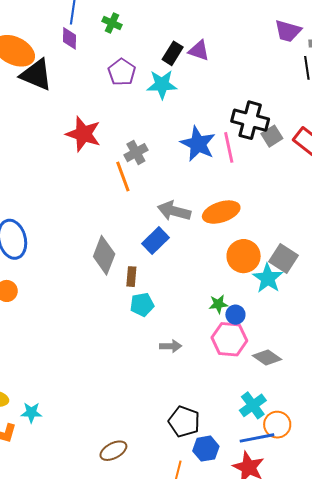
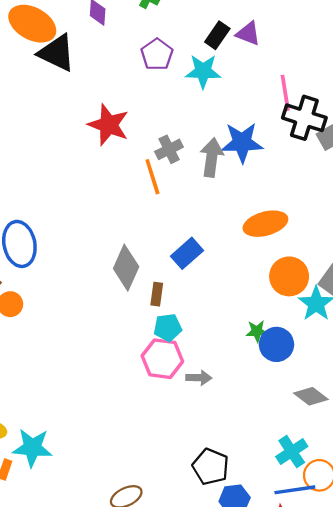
blue star: (198, 144) -> (242, 143), turned -30
pink line: (229, 147) -> (285, 93), moved
gray arrow: (174, 211) -> (212, 157), moved, turned 80
blue circle: (235, 315) -> (276, 344), size x1.5
pink hexagon: (229, 339) -> (162, 359), moved
cyan star: (31, 413) -> (32, 448), size x1.6

